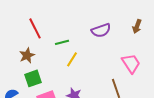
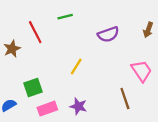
green line: (62, 42) -> (65, 17), moved
brown star: (27, 55) -> (12, 49), moved

